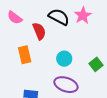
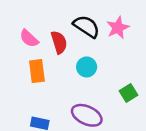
pink semicircle: (15, 18) -> (29, 38), moved
cyan circle: (64, 59) -> (87, 67), moved

